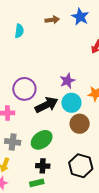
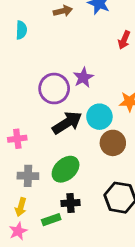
purple star: (67, 81) -> (83, 77), moved
purple circle: (24, 89) -> (54, 89), moved
green rectangle: (37, 183) -> (51, 220), moved

